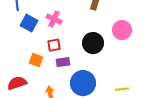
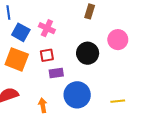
orange square: (36, 60) -> (17, 59), moved, size x1.6

